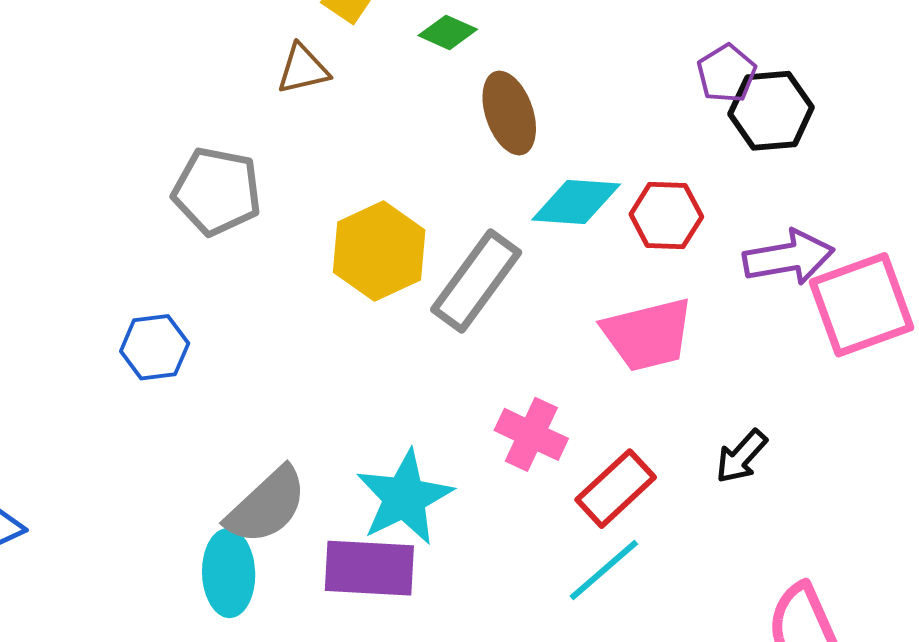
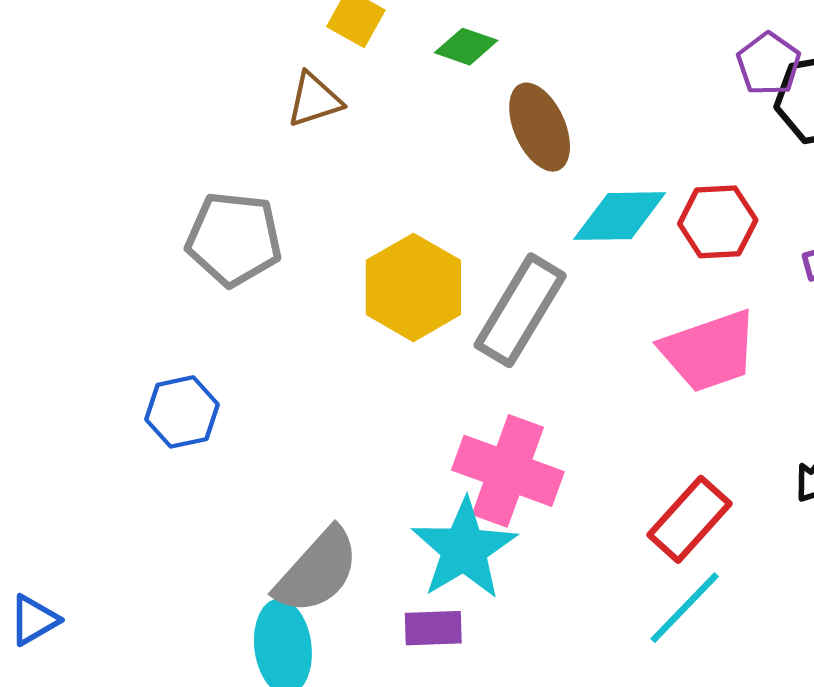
pink cross: (531, 434) -> (508, 471), moved, size x1.4
purple rectangle: (369, 568) -> (433, 628), size x0.6

